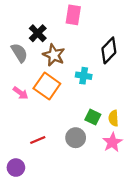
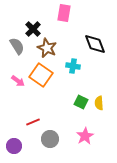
black diamond: (109, 50) -> (95, 44), turned -65
gray circle: (76, 138) -> (50, 139), moved
pink star: (112, 142) -> (85, 136), moved

